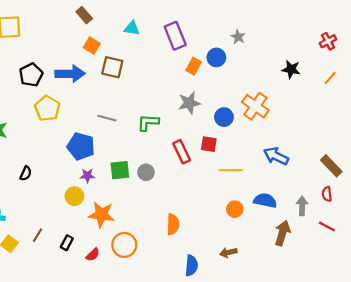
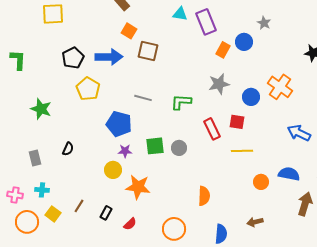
cyan triangle: (132, 28) -> (180, 14), moved
yellow line: (230, 170) -> (242, 151), moved
orange circle: (124, 245) -> (174, 229), moved

